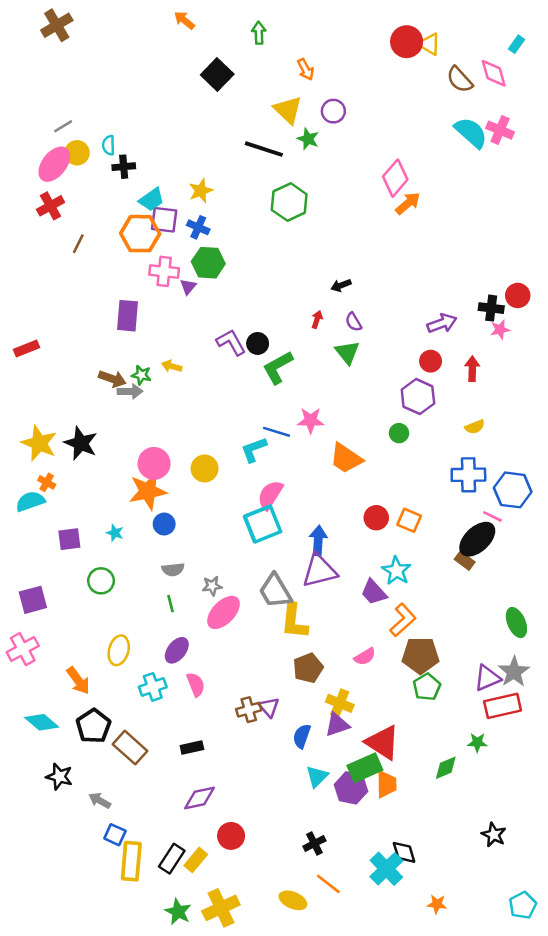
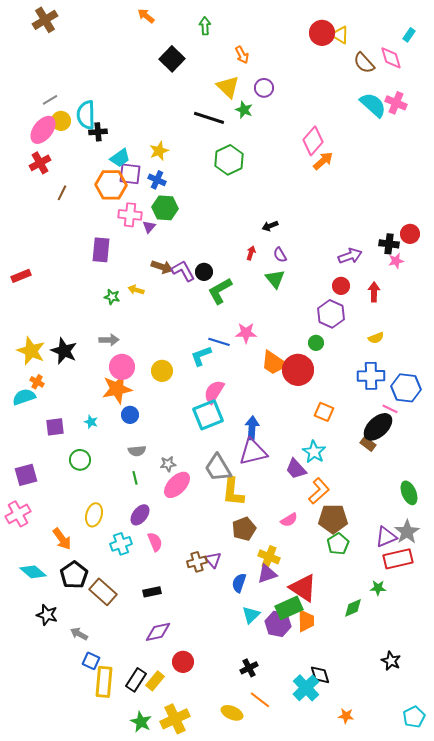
cyan semicircle: (109, 145) -> (86, 115), size x1.8
brown arrow: (112, 379) -> (162, 267), moved
gray arrow: (130, 391) -> (109, 340), moved
red circle: (376, 518) -> (298, 370), moved, size x1.6

